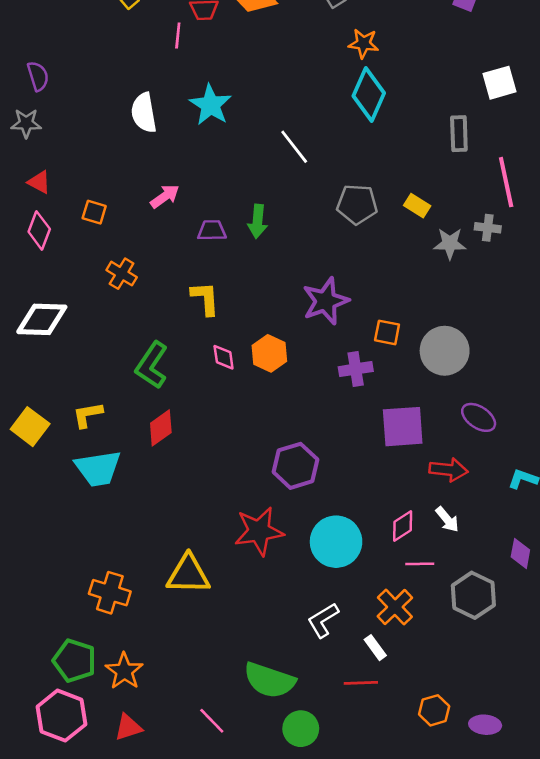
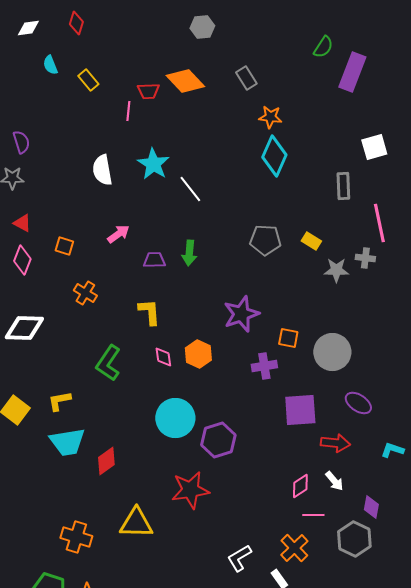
white line: (294, 147) -> (190, 189), moved
red diamond: (161, 428) -> (106, 461), moved
cyan circle: (336, 542) -> (175, 418), moved
purple diamond: (520, 553) -> (371, 507), moved

